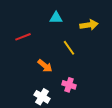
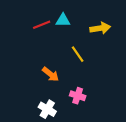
red line: (23, 37) -> (42, 25), moved

